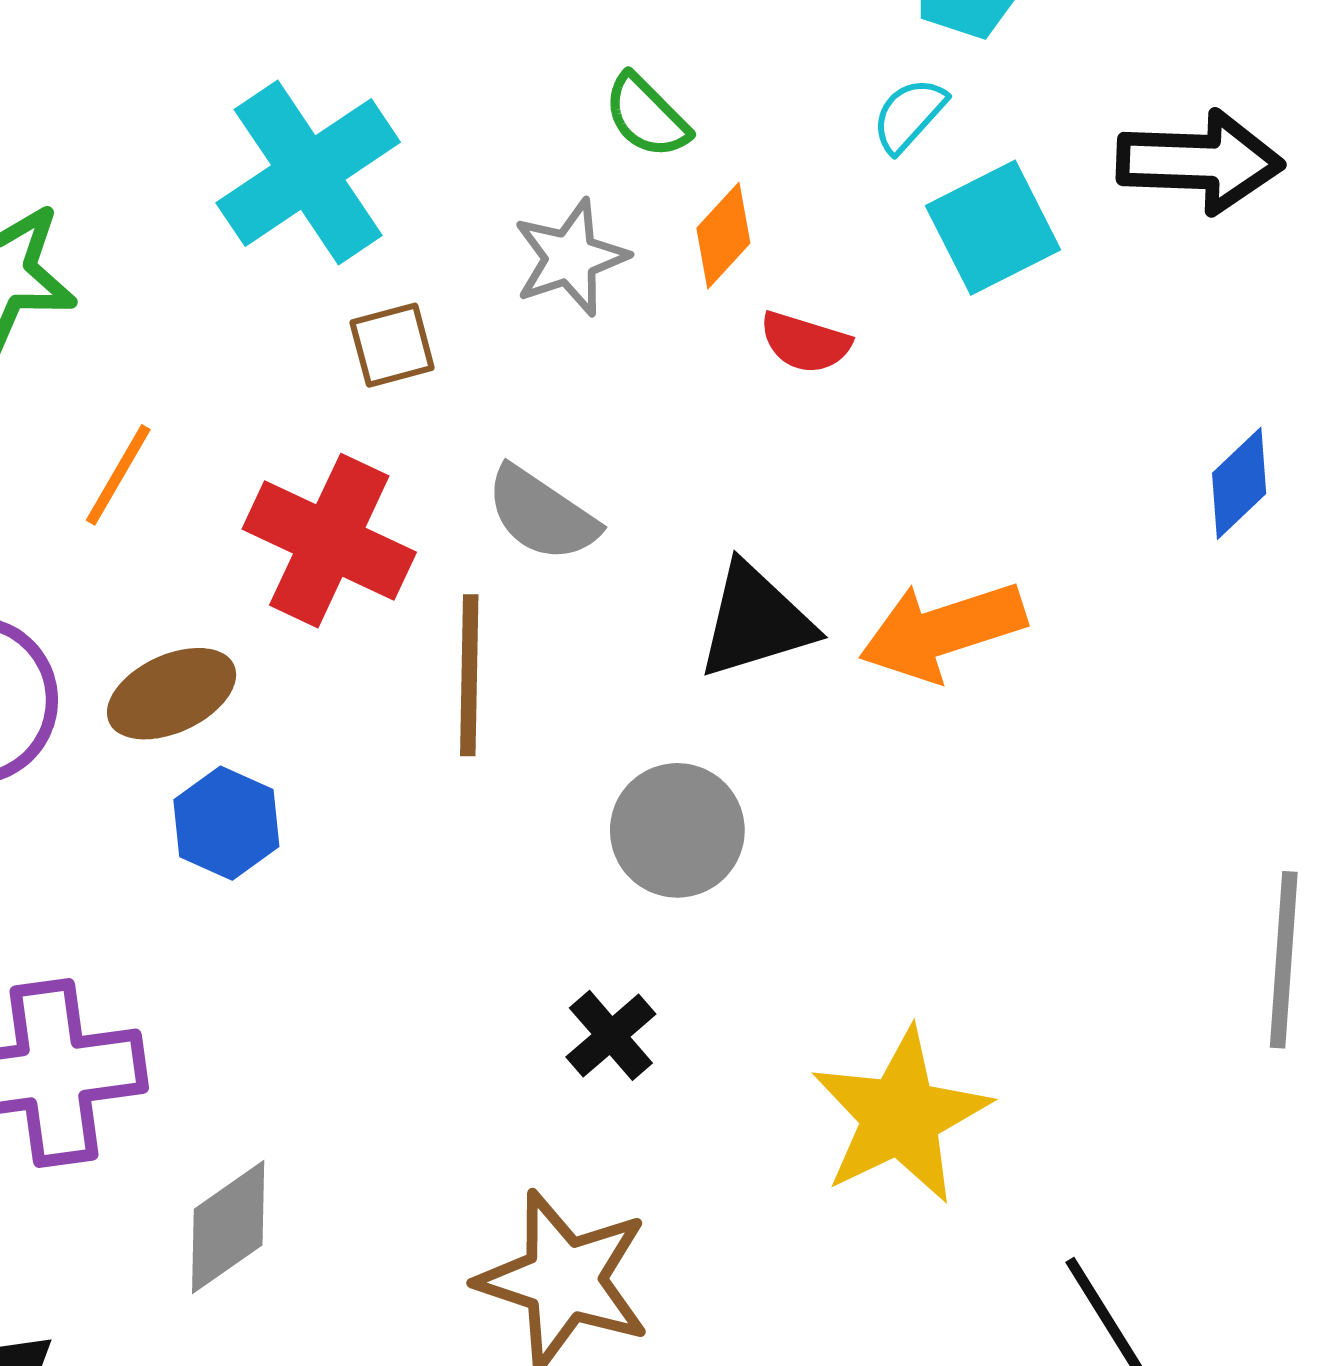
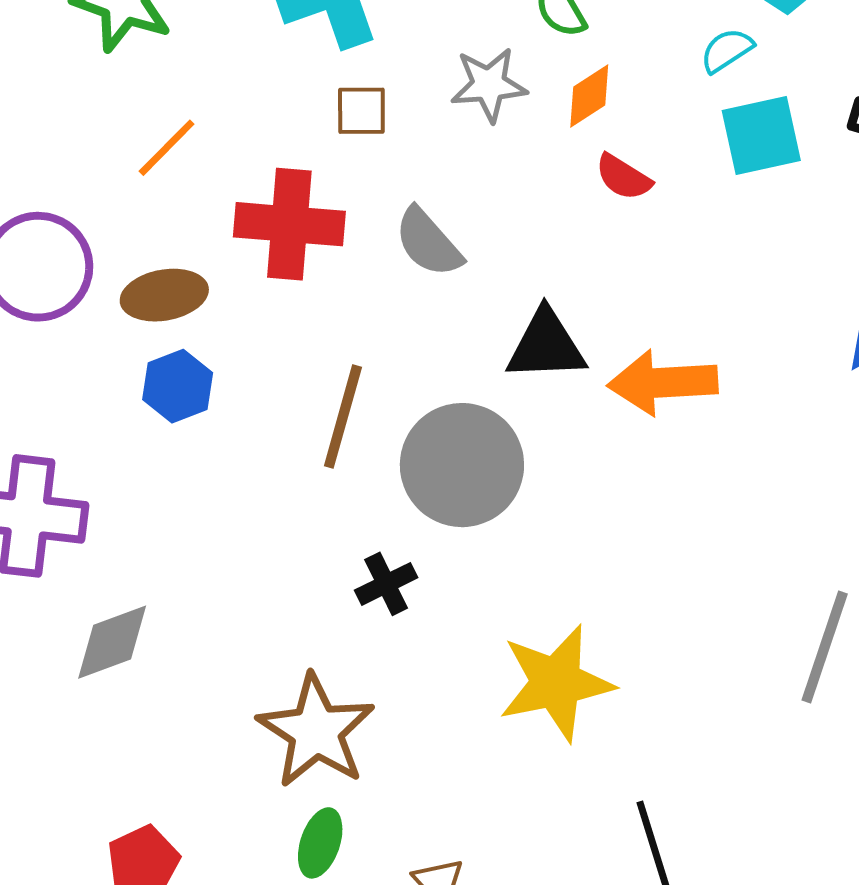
red cross: (329, 541) -> (289, 224), turned -35
brown line: (469, 675) -> (343, 416), moved
gray circle: (677, 830) -> (462, 465), size x1.4

